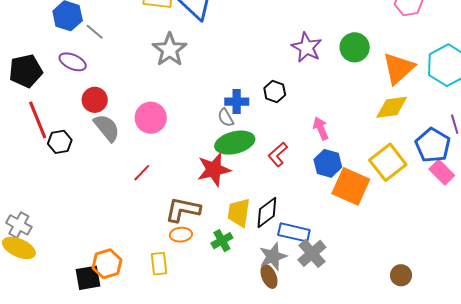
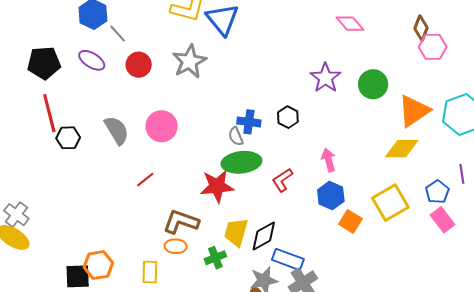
red circle: (95, 100) -> (139, 65), moved
blue pentagon: (433, 145) -> (437, 192), size x0.7
orange square: (351, 186) -> (350, 221), size x0.6

